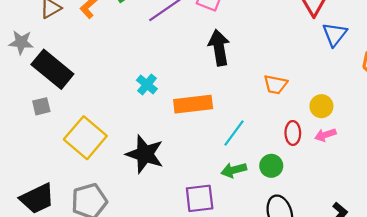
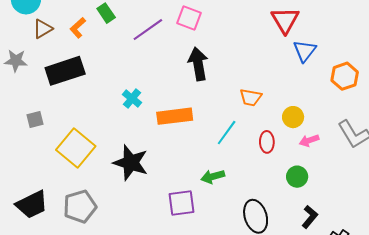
black rectangle: (52, 69) -> (65, 71), moved, turned -57
cyan line: (234, 133) -> (227, 133), moved
pink arrow: (325, 135) -> (309, 140), moved
green circle: (271, 166) -> (297, 177), moved

